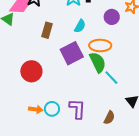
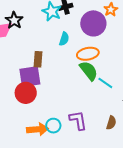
purple circle: (112, 17) -> (93, 23), size x1.6
brown rectangle: (47, 30) -> (38, 59), moved
purple square: (72, 53) -> (30, 77), moved, turned 30
orange arrow: (36, 109) -> (37, 129), size x1.5

